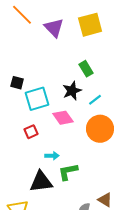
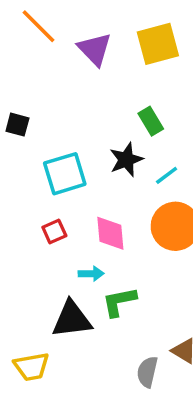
black square: (17, 83) -> (17, 125), moved
pink diamond: (63, 118) -> (110, 233), moved, turned 30

